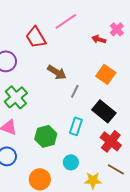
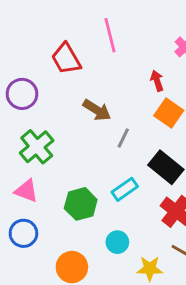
pink line: (66, 21) -> (110, 35), turned -70
red arrow: (99, 39) -> (157, 81), moved, turned 56
cyan rectangle: (76, 126) -> (125, 189), turned 36

